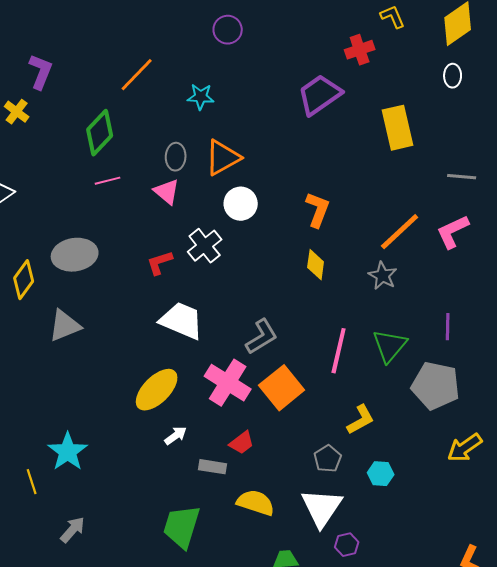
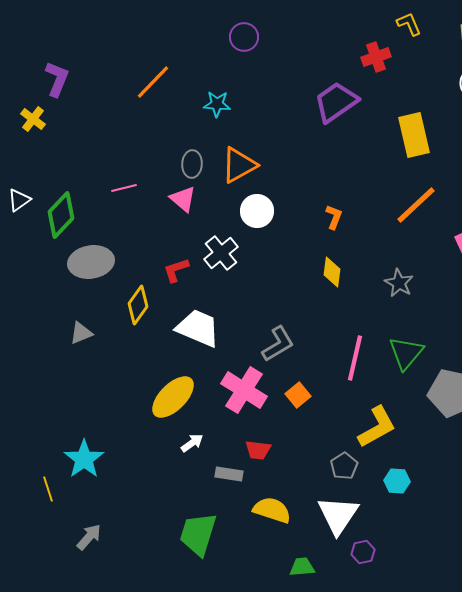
green diamond: (100, 133) -> (61, 215), moved
orange L-shape: (318, 210) -> (334, 217), size x0.7
orange line: (400, 232) -> (416, 205), moved
yellow diamond: (24, 280) -> (138, 305), moved
gray triangle: (65, 326) -> (81, 333), size x0.7
orange square: (282, 388) -> (298, 395), size x0.6
yellow L-shape: (361, 420) -> (377, 427), size x1.4
red trapezoid: (242, 443) -> (258, 450), turned 44

